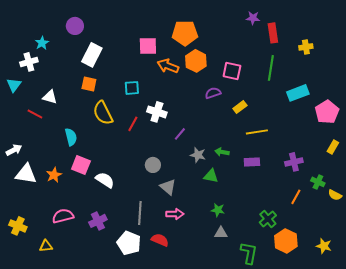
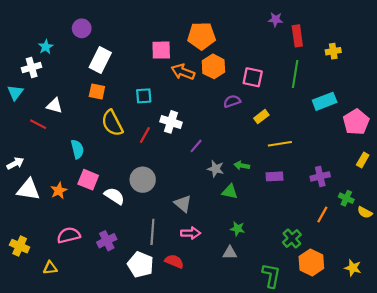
gray circle: (153, 165) -> (143, 180), moved, size x1.5
gray triangle: (221, 233) -> (230, 253), moved

